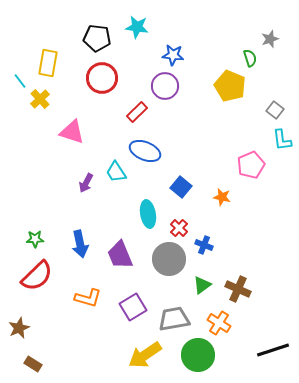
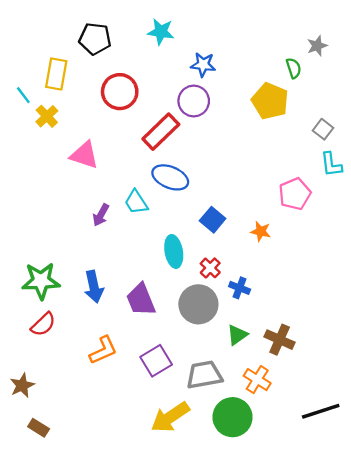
black pentagon: (97, 38) -> (95, 39), moved
red rectangle: (137, 112) -> (161, 132), size x1.5
green star: (35, 239) -> (41, 281), size x1.8
red semicircle: (37, 276) -> (43, 324), size x0.7
orange L-shape: (88, 298) -> (103, 350), turned -40

